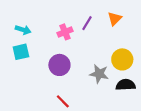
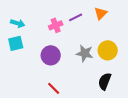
purple line: (87, 23) -> (76, 17), turned 32
gray star: (99, 74) -> (85, 53), moved
black semicircle: (126, 85) -> (105, 81), moved, turned -66

